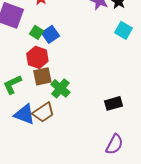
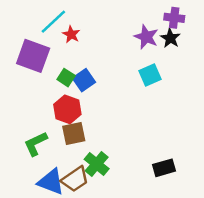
cyan square: (123, 30) -> (150, 75), moved, turned 36
green cross: (60, 88) -> (97, 164), moved

